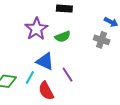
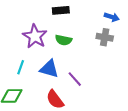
green semicircle: (63, 37) -> (63, 40), turned 42
cyan line: (30, 77) -> (21, 67), moved

